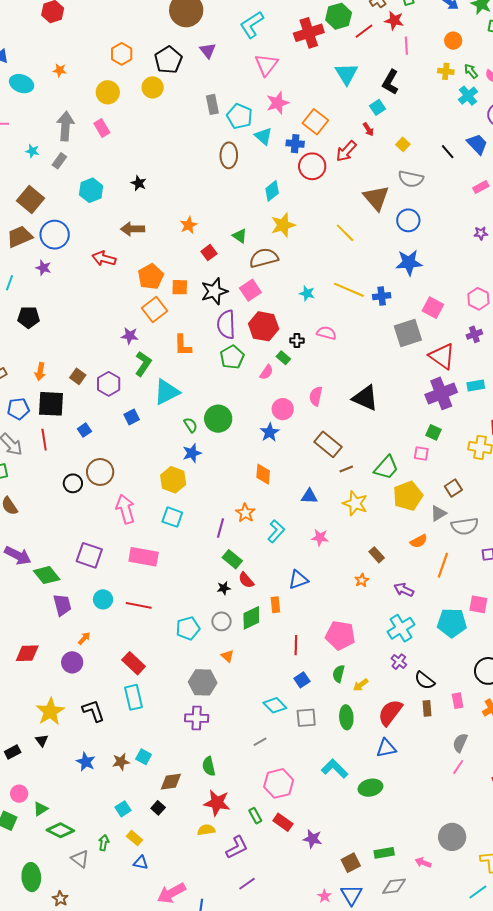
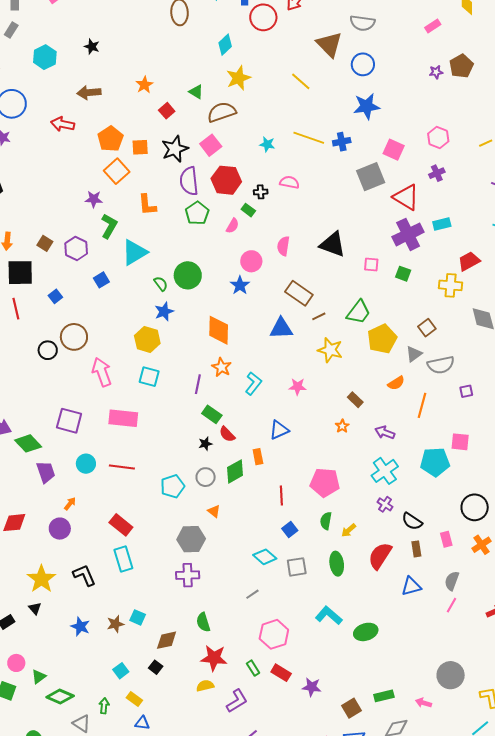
pink square: (421, 454) -> (371, 265), moved
orange diamond: (263, 474) -> (219, 330), moved, size x1.4
blue triangle: (309, 496) -> (281, 328), moved, size x1.4
blue triangle: (386, 748) -> (411, 586), moved

